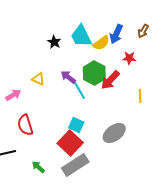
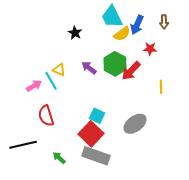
brown arrow: (143, 31) -> (164, 22), turned -32
cyan trapezoid: (81, 36) -> (112, 17), moved
cyan line: (79, 90) -> (51, 81), moved
gray rectangle: (75, 165) -> (96, 156), turned 52

